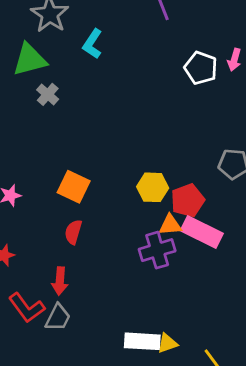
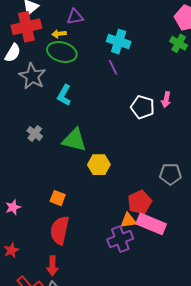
green triangle: (30, 60) -> (74, 140), moved, turned 32
orange square: (74, 187) -> (58, 198), size x0.7
yellow hexagon: (153, 187) -> (99, 165), moved
red semicircle: (73, 232) -> (60, 230), size x1.6

